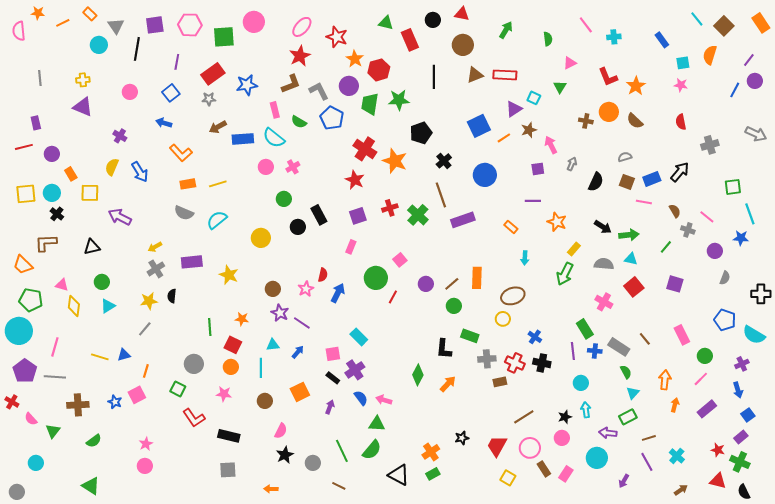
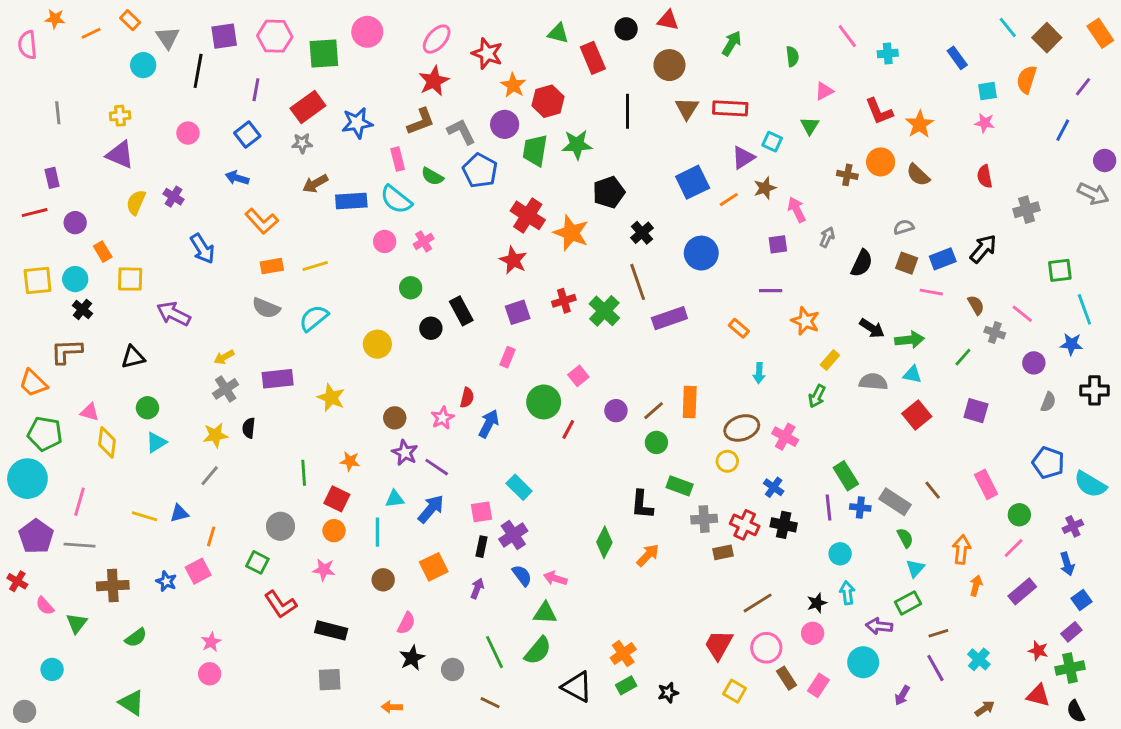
brown triangle: (475, 75) -> (687, 108), turned -36
purple circle: (755, 81) -> (1105, 160), moved
yellow semicircle: (112, 167) -> (136, 202), moved
green arrow: (565, 274) -> (817, 396), size x0.7
black cross: (761, 294) -> (1095, 390), moved
pink cross: (604, 302) -> (785, 437), moved
blue arrow: (298, 352) -> (431, 509), size x1.5
black rectangle: (333, 378) -> (481, 547), turned 64
black star: (462, 438) -> (668, 693), moved
green cross: (740, 462) -> (1070, 668), turned -36

